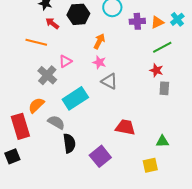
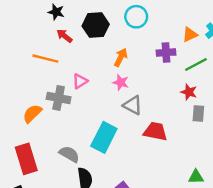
purple cross: (137, 21) -> (166, 53), moved
gray cross: (47, 75) -> (59, 98), turned -30
cyan rectangle: (75, 98) -> (104, 137), moved, turned -30
orange semicircle: (36, 105) -> (32, 114), moved
red trapezoid: (125, 127) -> (155, 131), moved

